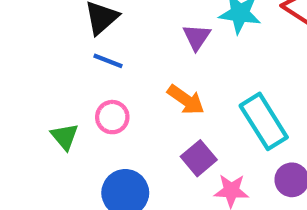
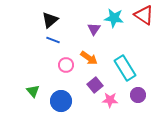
pink circle: (112, 117) -> (66, 65), moved
green triangle: (65, 137) -> (33, 91), moved

